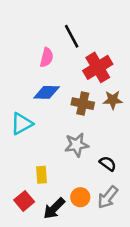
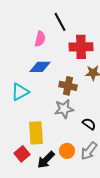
red cross: (98, 67) -> (81, 47), turned 30
brown cross: (83, 104) -> (68, 86), moved
yellow rectangle: (42, 175) -> (36, 133), size x1.6

